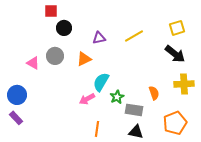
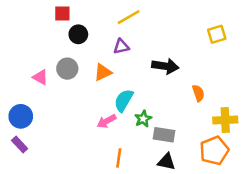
yellow line: (134, 36) -> (129, 17), moved
black arrow: (175, 54) -> (165, 66), moved, turned -30
yellow cross: (184, 84) -> (225, 120), moved
orange semicircle: (154, 93) -> (198, 93), moved

